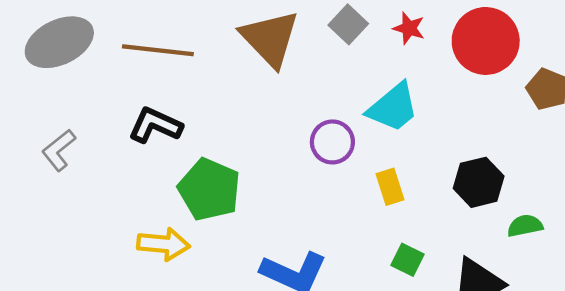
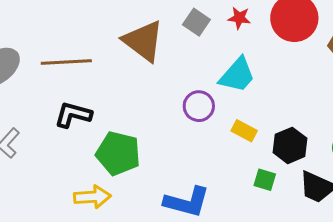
black hexagon: (479, 182) -> (290, 145), moved
yellow rectangle: (390, 187) -> (244, 131), turned -35

